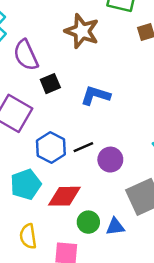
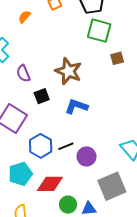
brown star: (82, 31) -> (68, 71), moved
purple semicircle: (26, 55) -> (23, 73), size x0.7

